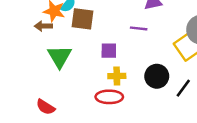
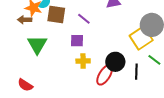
purple line: (139, 28) -> (84, 19), moved, turned 32
black line: (183, 88) -> (136, 72), turned -35
red ellipse: (109, 97) -> (105, 75), moved, turned -60

